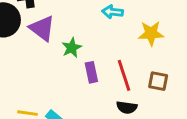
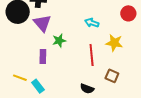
purple rectangle: (91, 72) -> (43, 57), moved
red line: (124, 75) -> (92, 55), moved

